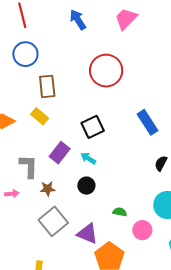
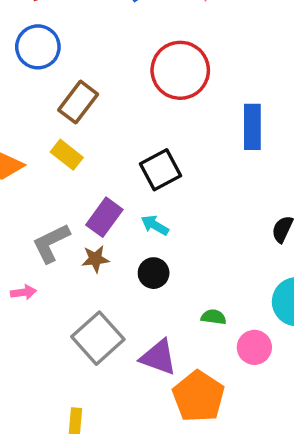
brown rectangle: (47, 86) -> (78, 102), turned 45
blue rectangle: (147, 122) -> (252, 127), moved, turned 35
gray L-shape: (29, 166) -> (51, 243), turned -115
brown star: (48, 189) -> (95, 259), moved

